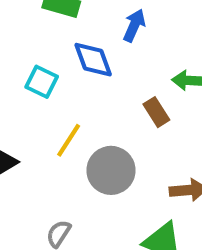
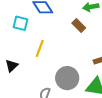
gray circle: (111, 170) -> (67, 78), moved

